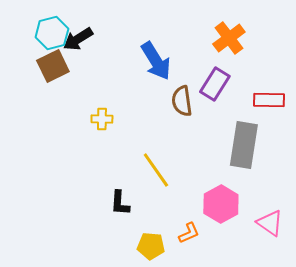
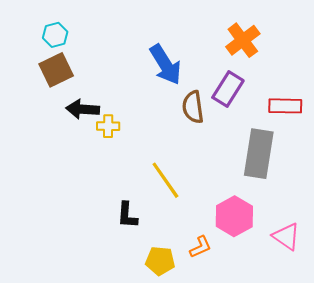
cyan hexagon: (52, 33) -> (55, 35), size x0.7
black arrow: (78, 39) -> (83, 109), moved, turned 36

